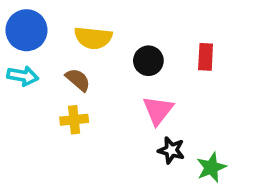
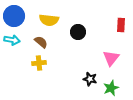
red rectangle: (206, 57) -> (121, 25), moved
pink triangle: (158, 110) -> (111, 58), moved

